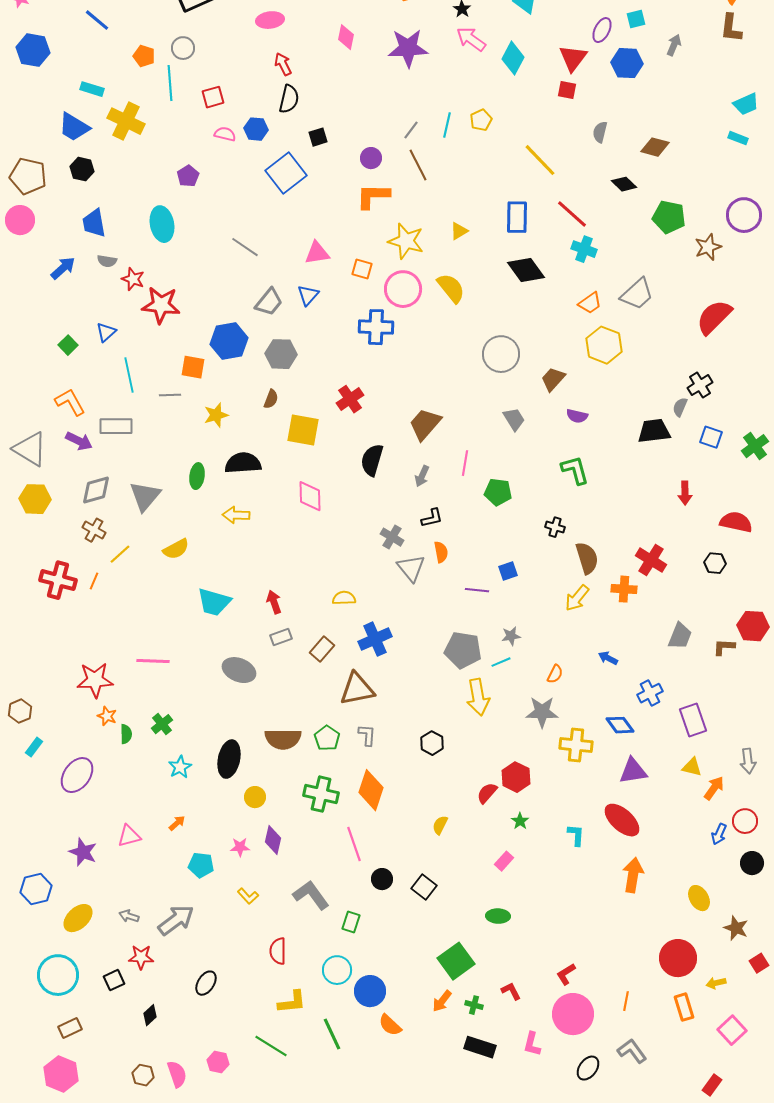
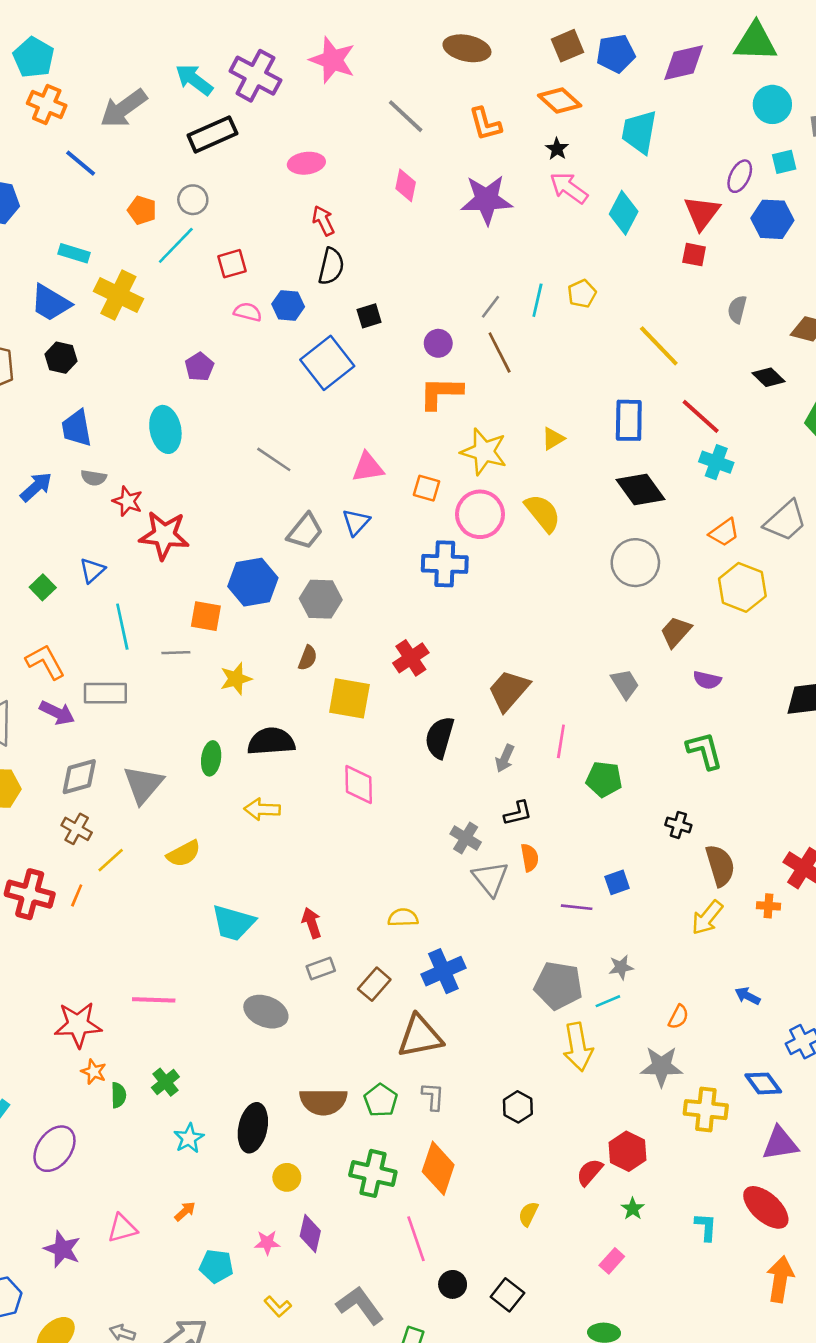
cyan line: (170, 83) -> (176, 245), turned 48
gray circle: (501, 354) -> (635, 563), moved
orange cross: (624, 589) -> (768, 906), size x0.7

